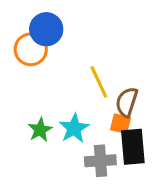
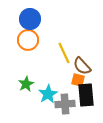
orange circle: (31, 49) -> (28, 40), moved
brown semicircle: (127, 102) -> (82, 66), turned -60
cyan star: (74, 128) -> (48, 94), moved

